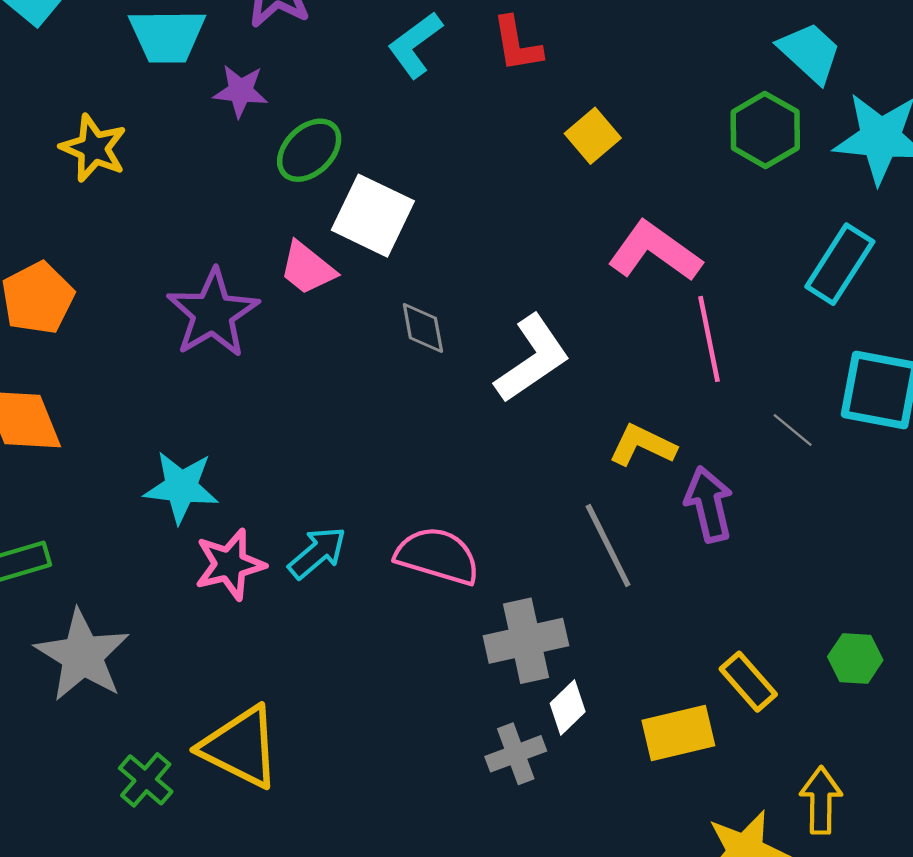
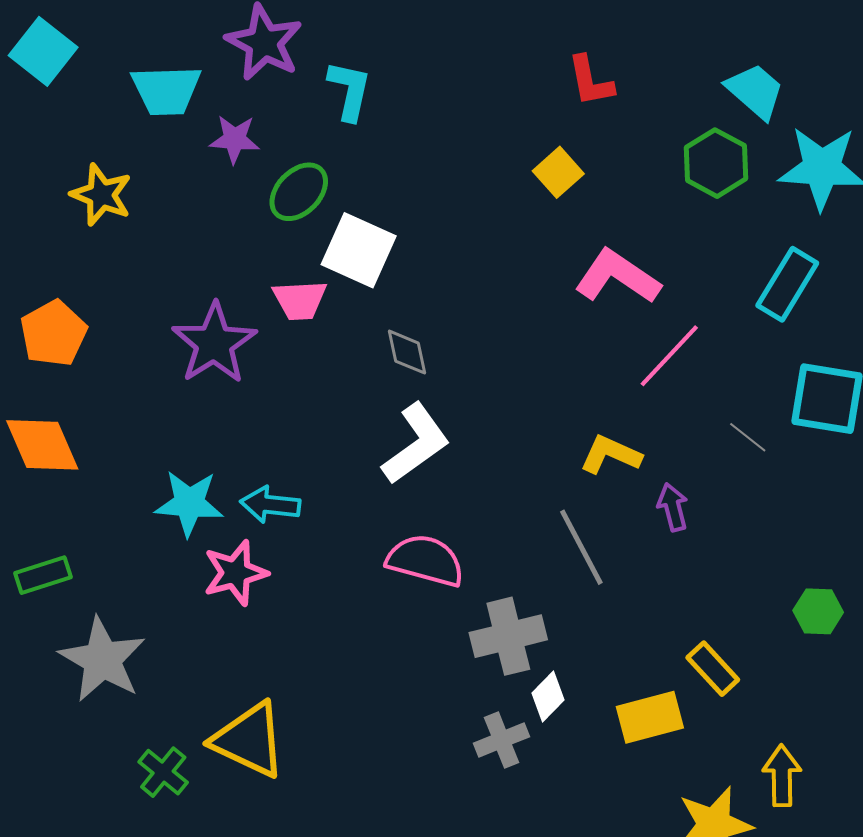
red L-shape: (517, 44) -> (590, 81), moved
cyan L-shape: (415, 45) -> (349, 90), moved, turned 140
pink trapezoid: (307, 268) -> (300, 300), turned -40
pink line: (709, 339) -> (669, 356), turned 56
white L-shape: (532, 359) -> (416, 444), moved
purple arrow: (709, 504) -> (673, 507), size x0.7
cyan arrow: (317, 553) -> (270, 505), moved, turned -132
green hexagon: (855, 658) -> (818, 611), moved

